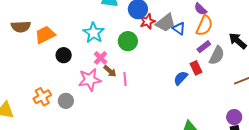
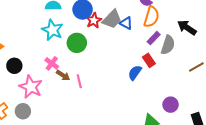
cyan star: (94, 33) -> (52, 30), moved
pink star: (90, 80) -> (31, 87), moved, turned -30
purple circle: (234, 117) -> (171, 105), moved

